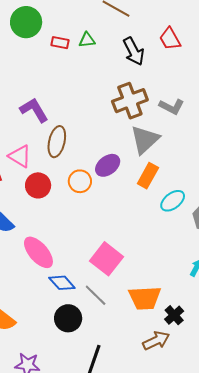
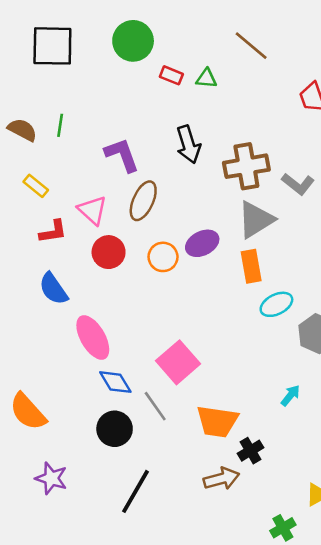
black arrow: (134, 51) -> (188, 144), moved
orange rectangle: (148, 176) -> (251, 266), turned -50

